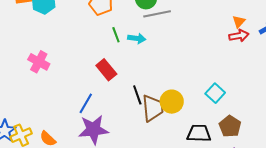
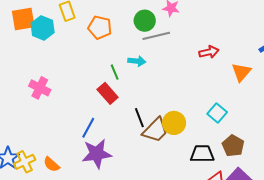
orange triangle: (239, 22) -> (241, 72), moved, size x1.5
green line: (116, 35) -> (115, 72), moved
red arrow: (239, 36) -> (209, 52), moved
brown trapezoid: (153, 108) -> (155, 130), turned 52

